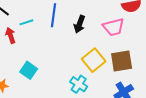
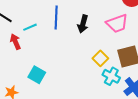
yellow square: (94, 60) -> (100, 58), size x0.7
cyan cross: (79, 84) -> (111, 76), moved

